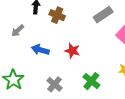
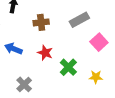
brown cross: (57, 15) -> (41, 22), moved, turned -35
green cross: (91, 81) -> (68, 67), moved

